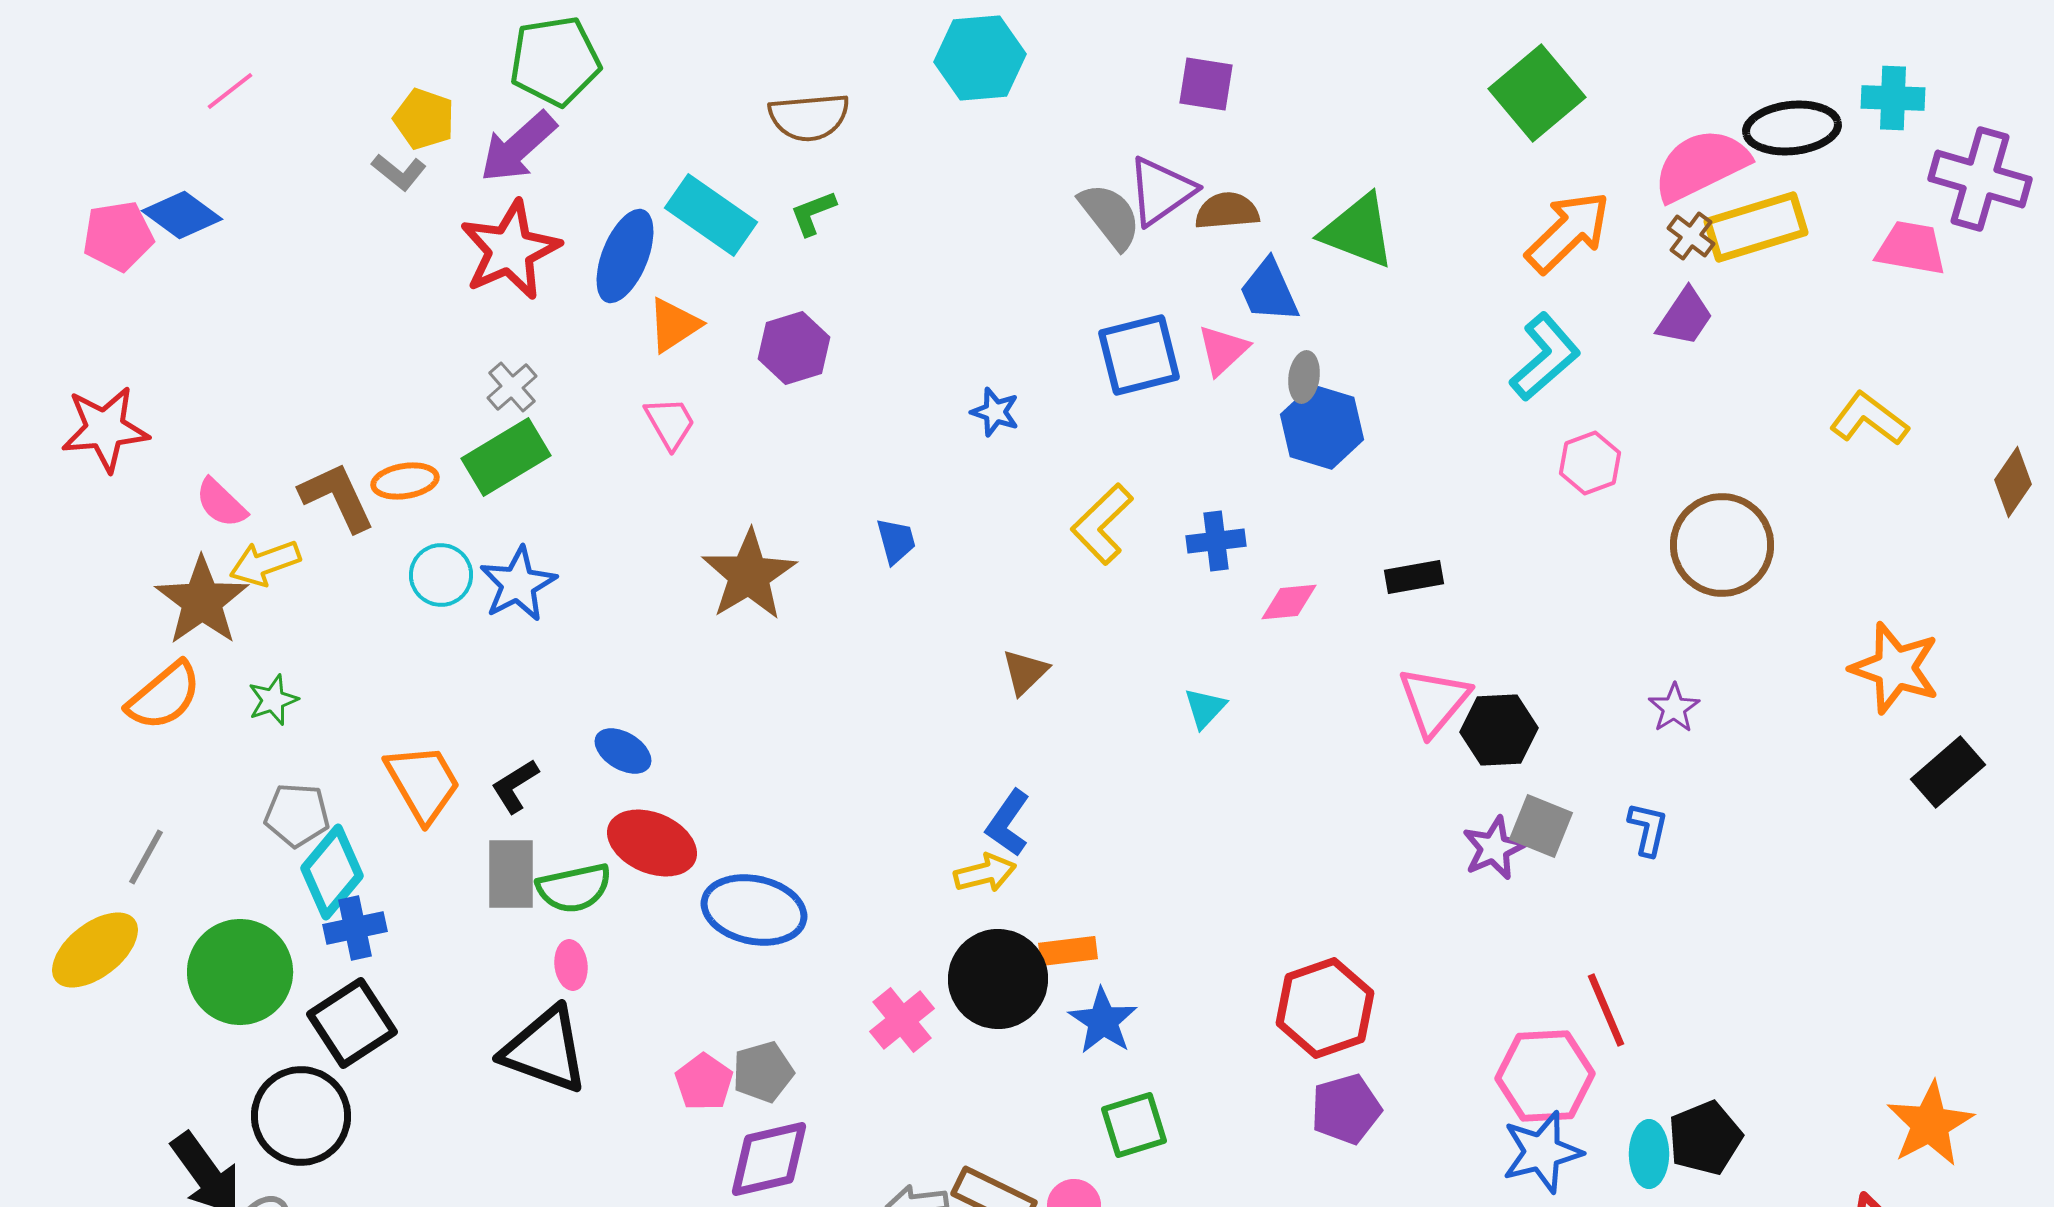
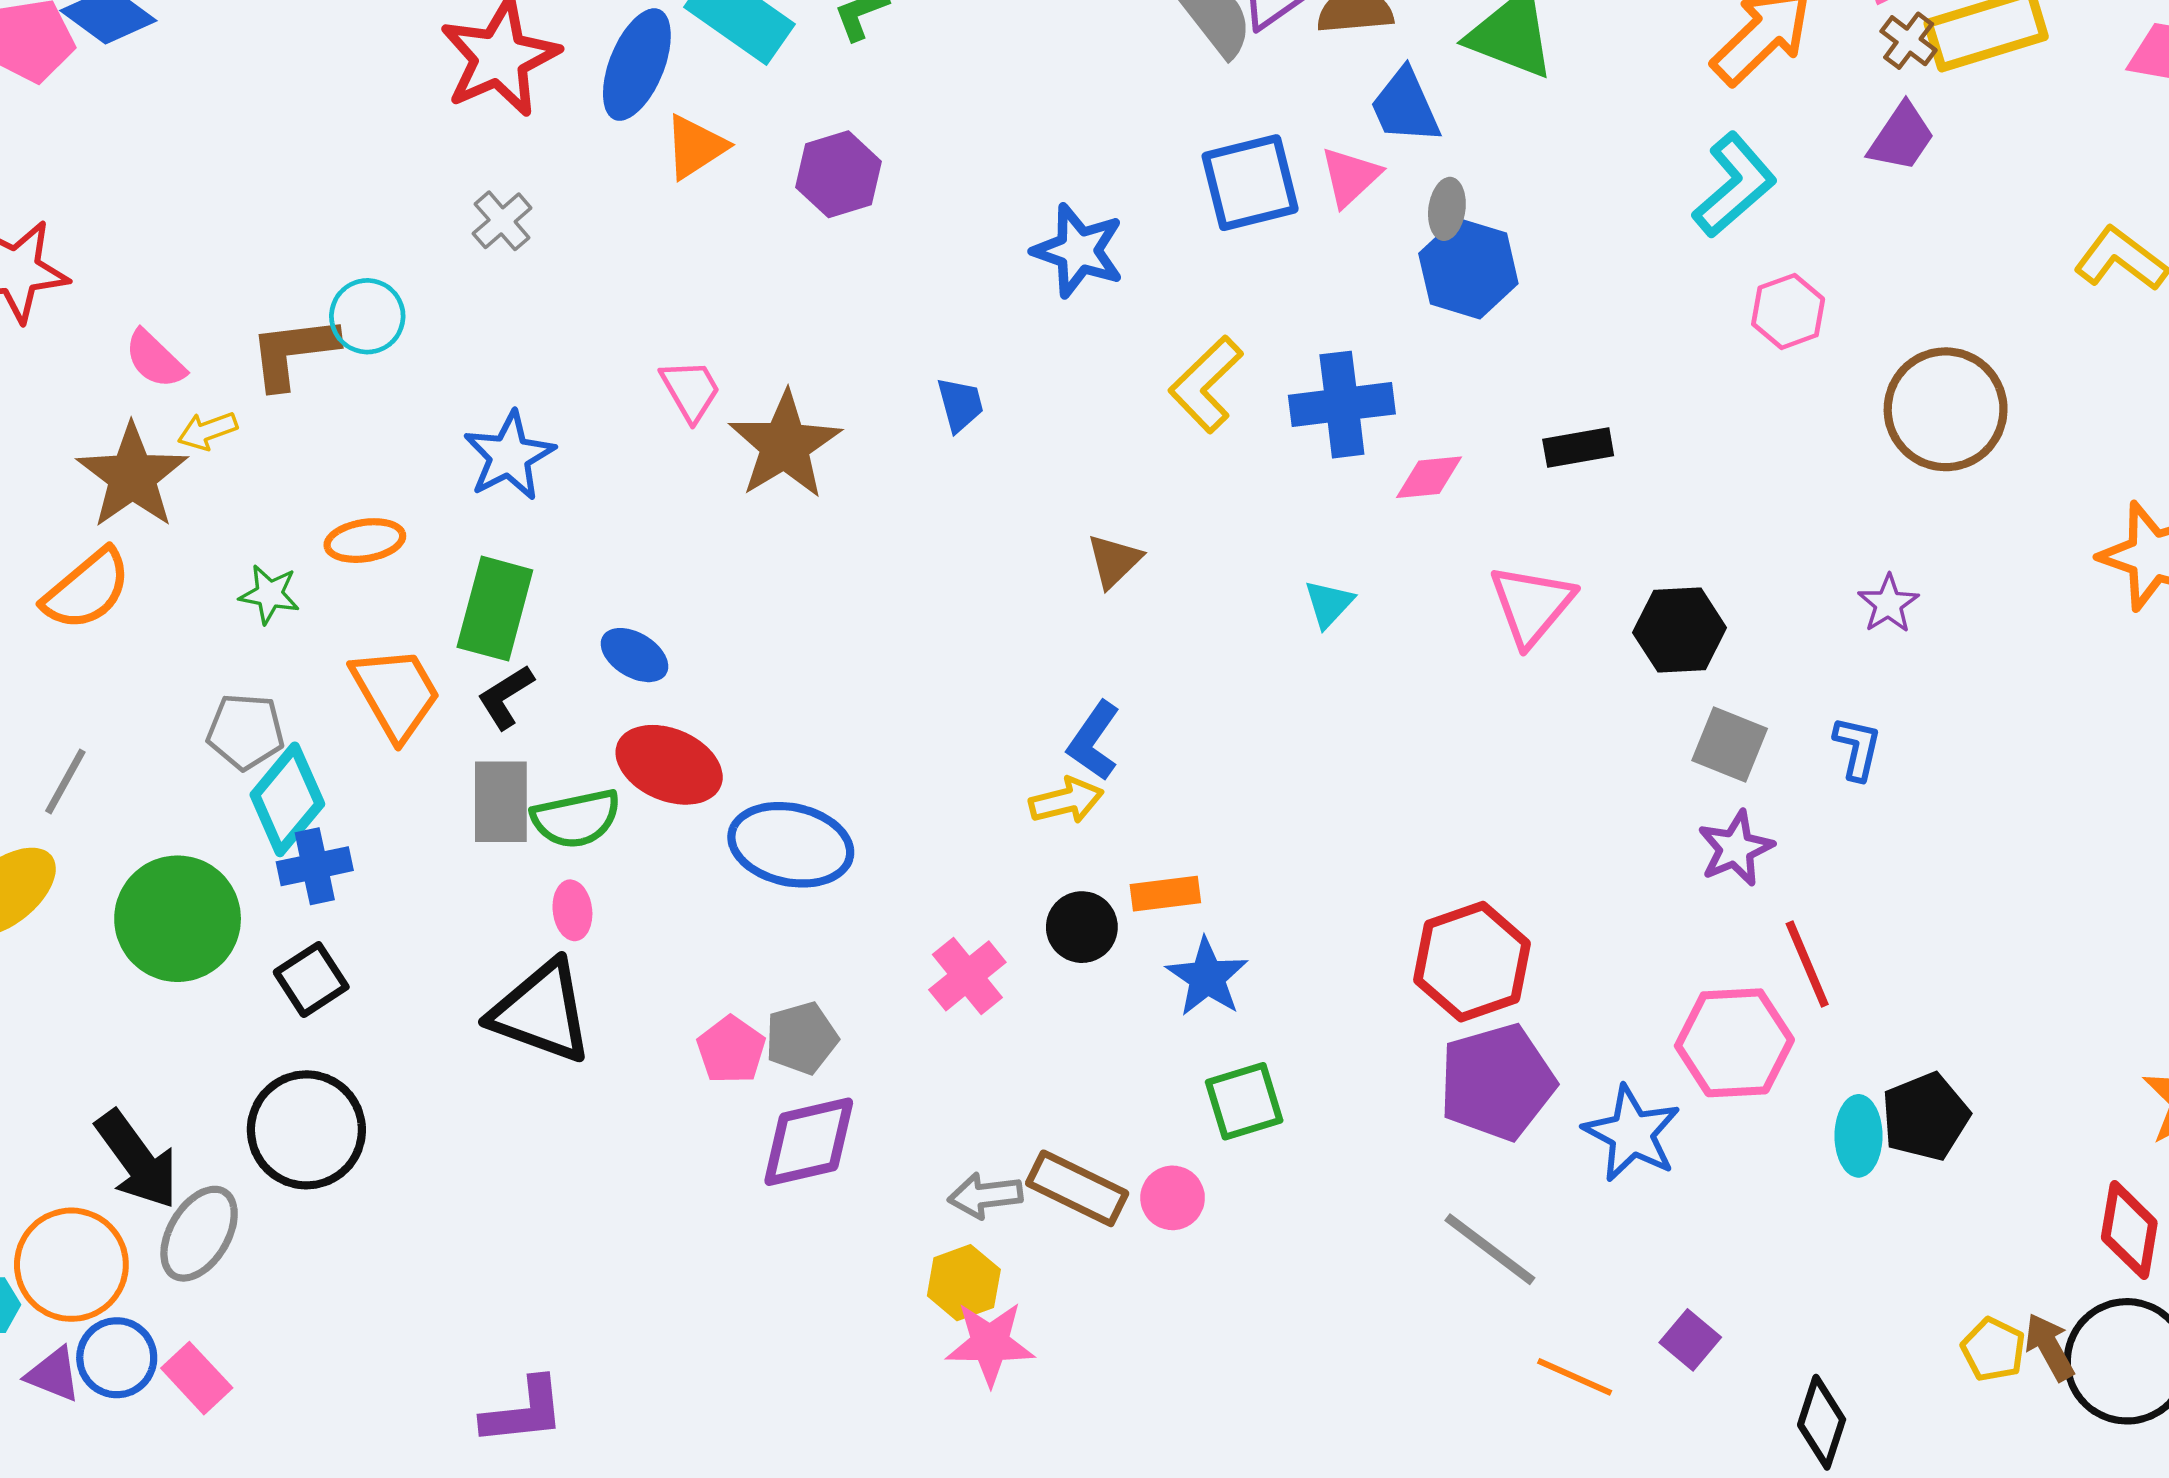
blue star: (995, 412) -> (1078, 251), size x1.6
pink trapezoid: (670, 423) -> (691, 390), moved
green rectangle: (506, 457) -> (495, 609), moved, turned -44
orange ellipse: (405, 481) -> (365, 541), moved
brown L-shape: (337, 497) -> (293, 352), turned -72
blue cross: (1216, 541) -> (1342, 405), size x1.5
yellow arrow: (265, 563) -> (207, 431), size x0.7
cyan circle: (441, 575) -> (367, 316), moved
green star: (273, 700) -> (269, 594), moved, turned 30
pink triangle: (1434, 701) -> (1532, 605), moved
purple star: (1494, 848) -> (1736, 848), moved
black circle: (998, 979) -> (1082, 927), size x0.6
black square: (352, 1023) -> (311, 980), size x0.7
purple pentagon: (1346, 1109) -> (1497, 1082), size x1.4
black circle: (301, 1116) -> (306, 1130), moved
blue star: (1542, 1152) -> (1632, 1133), moved, turned -30

